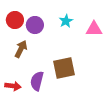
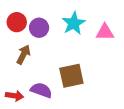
cyan star: (66, 21) -> (74, 23), size x1.5
purple semicircle: (37, 81) -> (41, 90), turned 96

